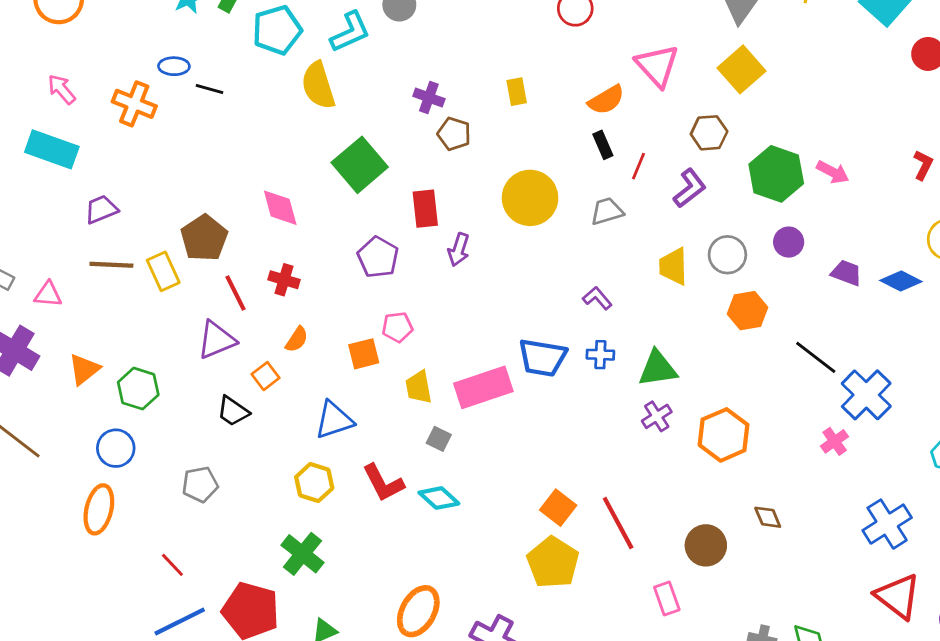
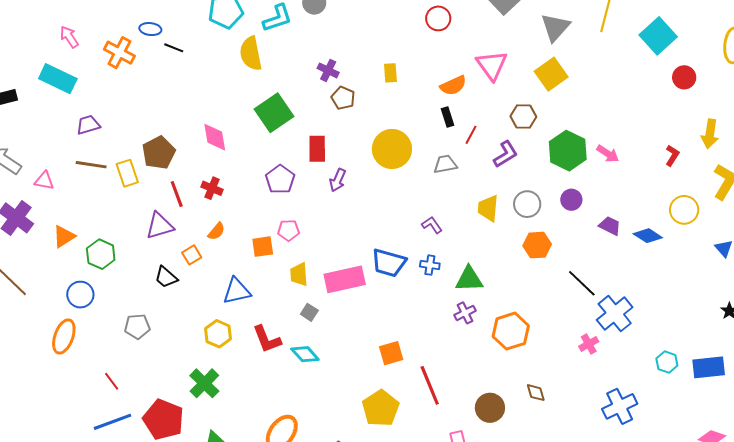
orange square: (558, 508) -> (391, 353), moved, turned 30

